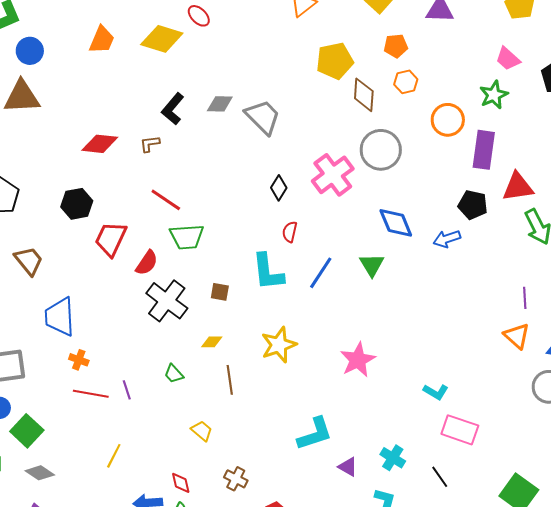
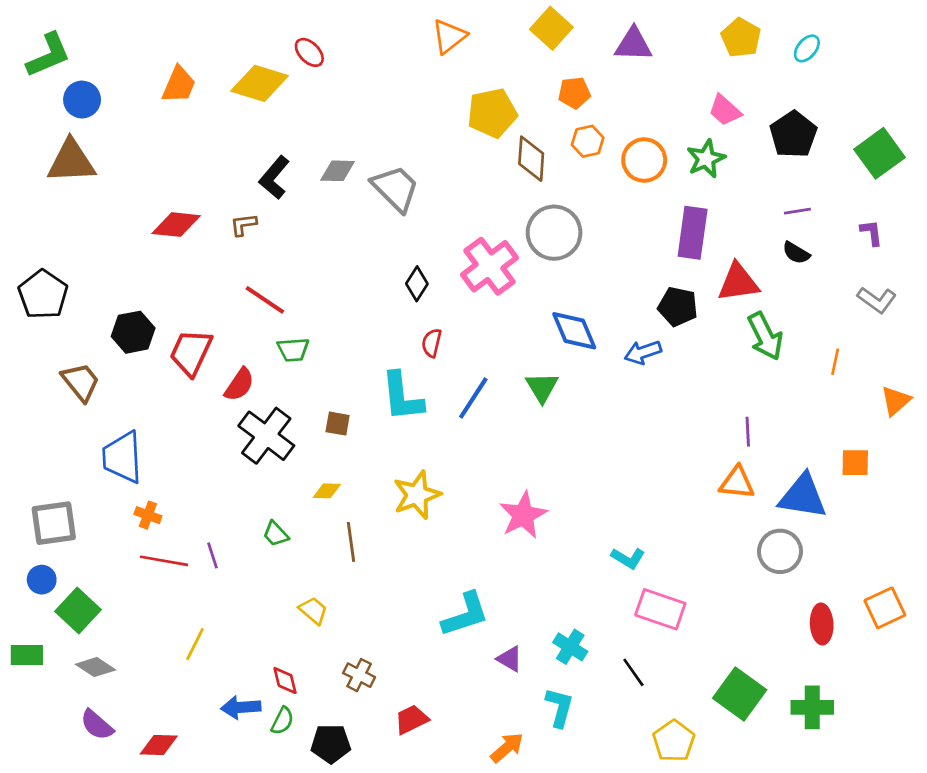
orange circle: (448, 120) -> (644, 160), moved
black hexagon: (77, 204) -> (133, 332), moved
green trapezoid: (187, 237) -> (293, 350), size x0.7
orange triangle: (517, 336) -> (737, 483), turned -36

